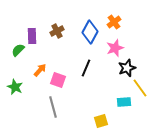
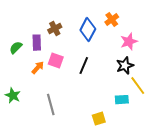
purple rectangle: (32, 36) -> (37, 43), moved
pink star: (115, 48) -> (129, 42), moved
pink square: (58, 80) -> (56, 61), moved
green star: (15, 87) -> (13, 96), moved

